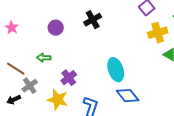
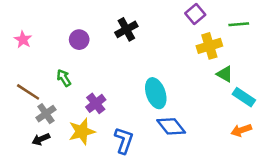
green arrow: (44, 58) -> (64, 78), turned 56
black arrow: (14, 100) -> (41, 139), moved
yellow star: (58, 100) -> (82, 131), turned -30

